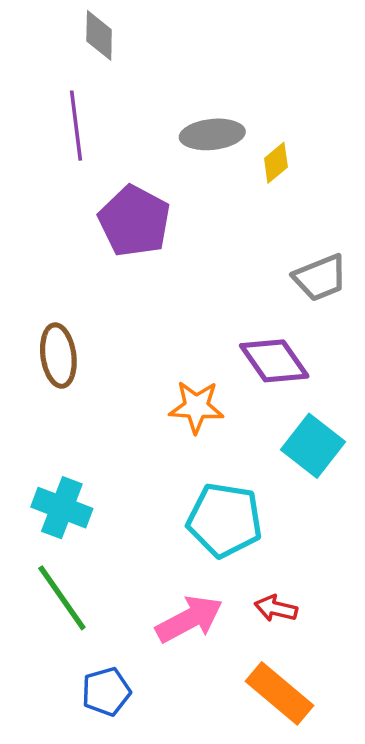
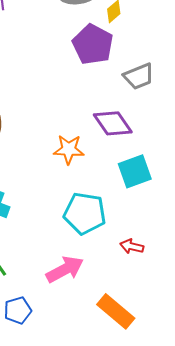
purple pentagon: (134, 221) -> (93, 44), moved
cyan square: (313, 446) -> (135, 171), turned 32
red arrow: (276, 608) -> (132, 246), moved

